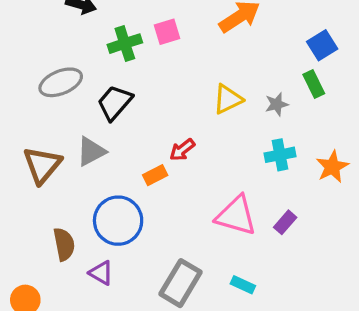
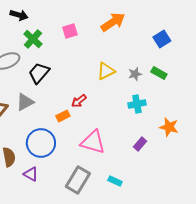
green cross: (125, 44) -> (33, 39), moved, turned -30
green rectangle: (314, 84) -> (159, 73), moved, turned -35
orange star: (332, 167) -> (169, 127), moved, turned -30
pink triangle: (236, 216) -> (93, 142), moved

